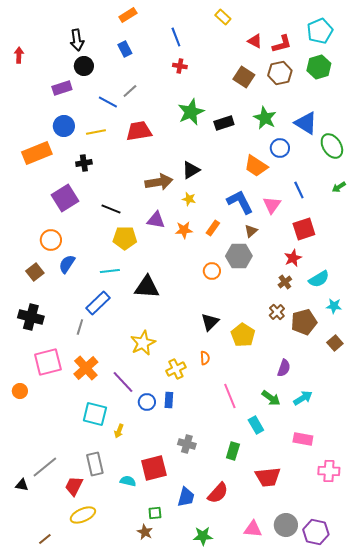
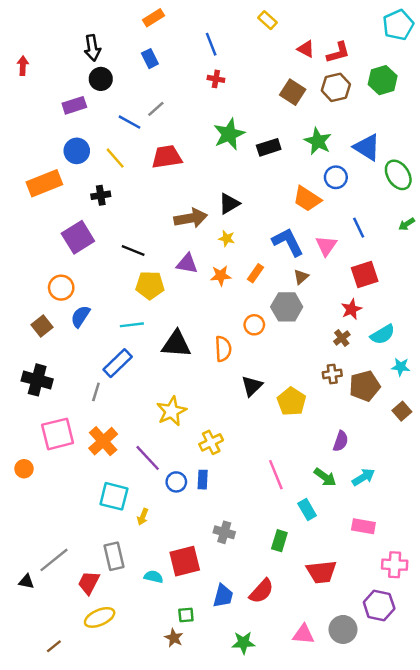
cyan pentagon: (320, 31) -> (398, 25), moved
yellow line: (96, 132) -> (115, 158), turned 60
brown cross: (277, 312) -> (332, 374), turned 35
orange semicircle: (205, 358) -> (223, 349), moved, size x1.5
purple hexagon: (316, 532) -> (379, 605), moved

